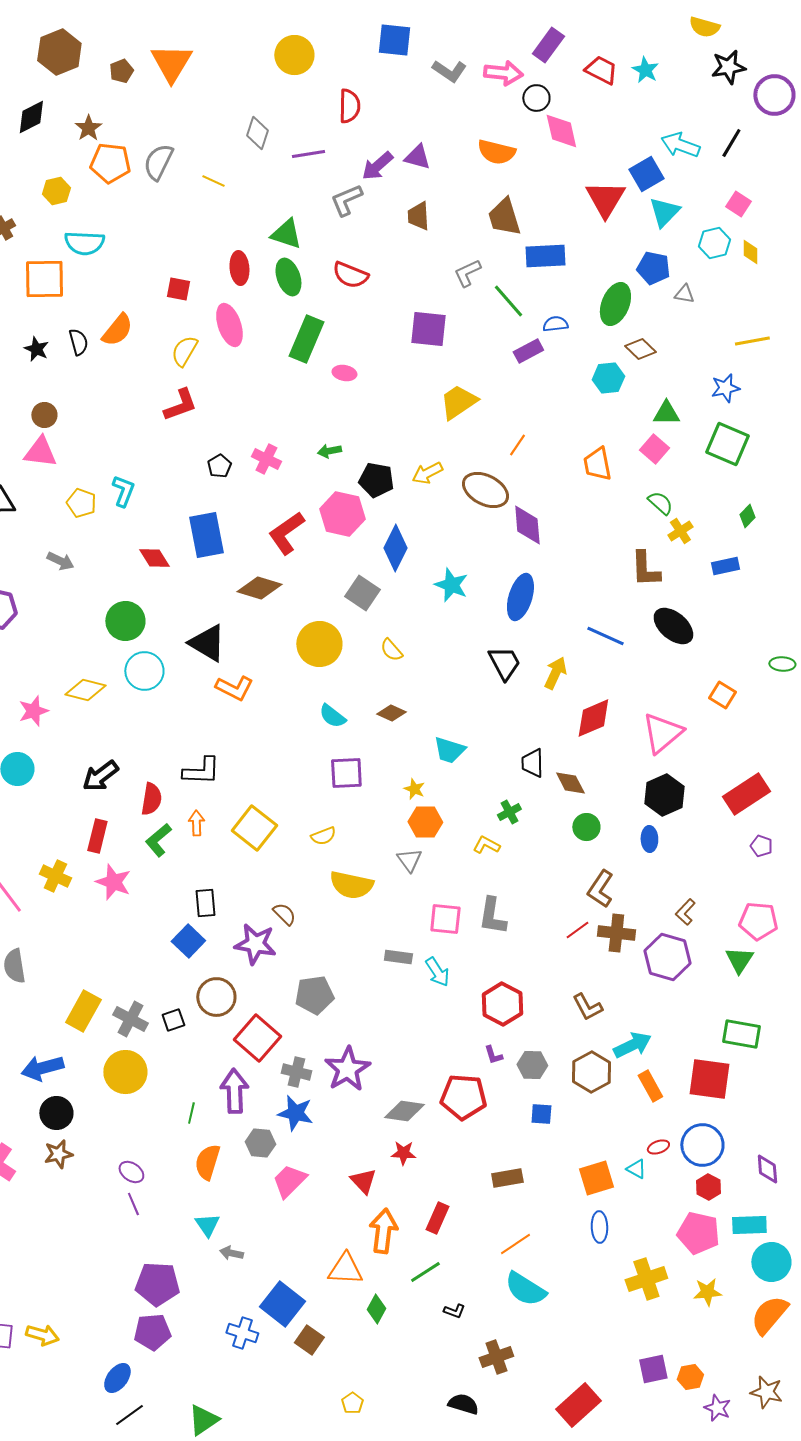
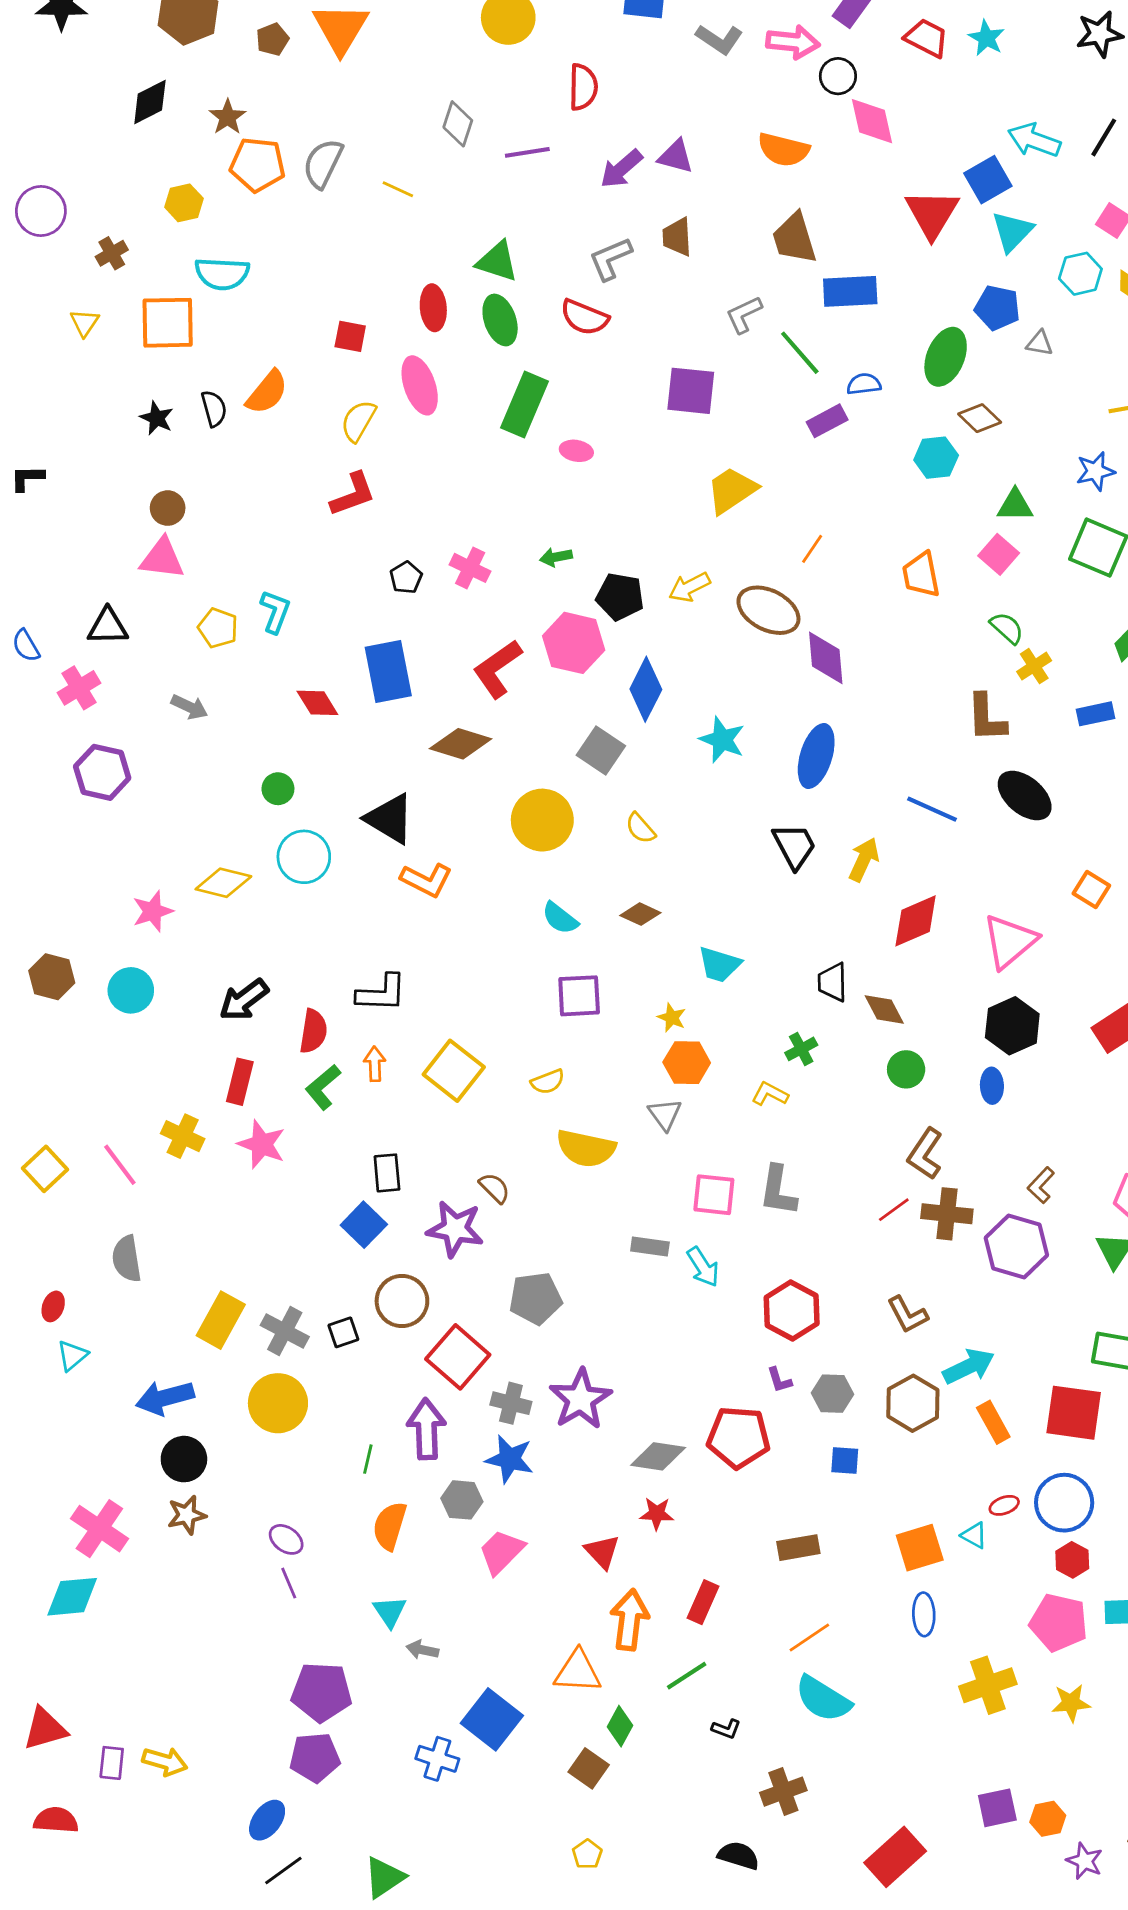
gray L-shape: (346, 200) -> (610, 259), moved
green circle: (125, 621) -> (278, 789), size x0.6
brown square: (309, 1340) -> (589, 1768), moved

